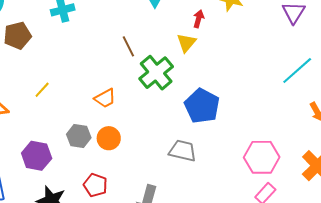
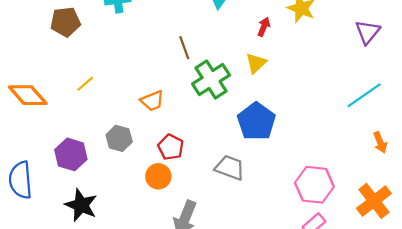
yellow triangle: (186, 43) -> (256, 63), moved
orange circle: (109, 138) -> (158, 176), moved
red pentagon: (95, 185) -> (171, 147), moved

